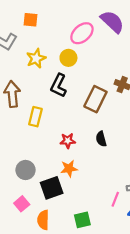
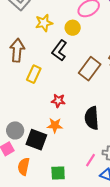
black semicircle: (101, 139) -> (92, 118), moved, size x1.6
gray circle: (26, 170) -> (15, 130), moved
black square: (52, 188) -> (36, 140), turned 30

